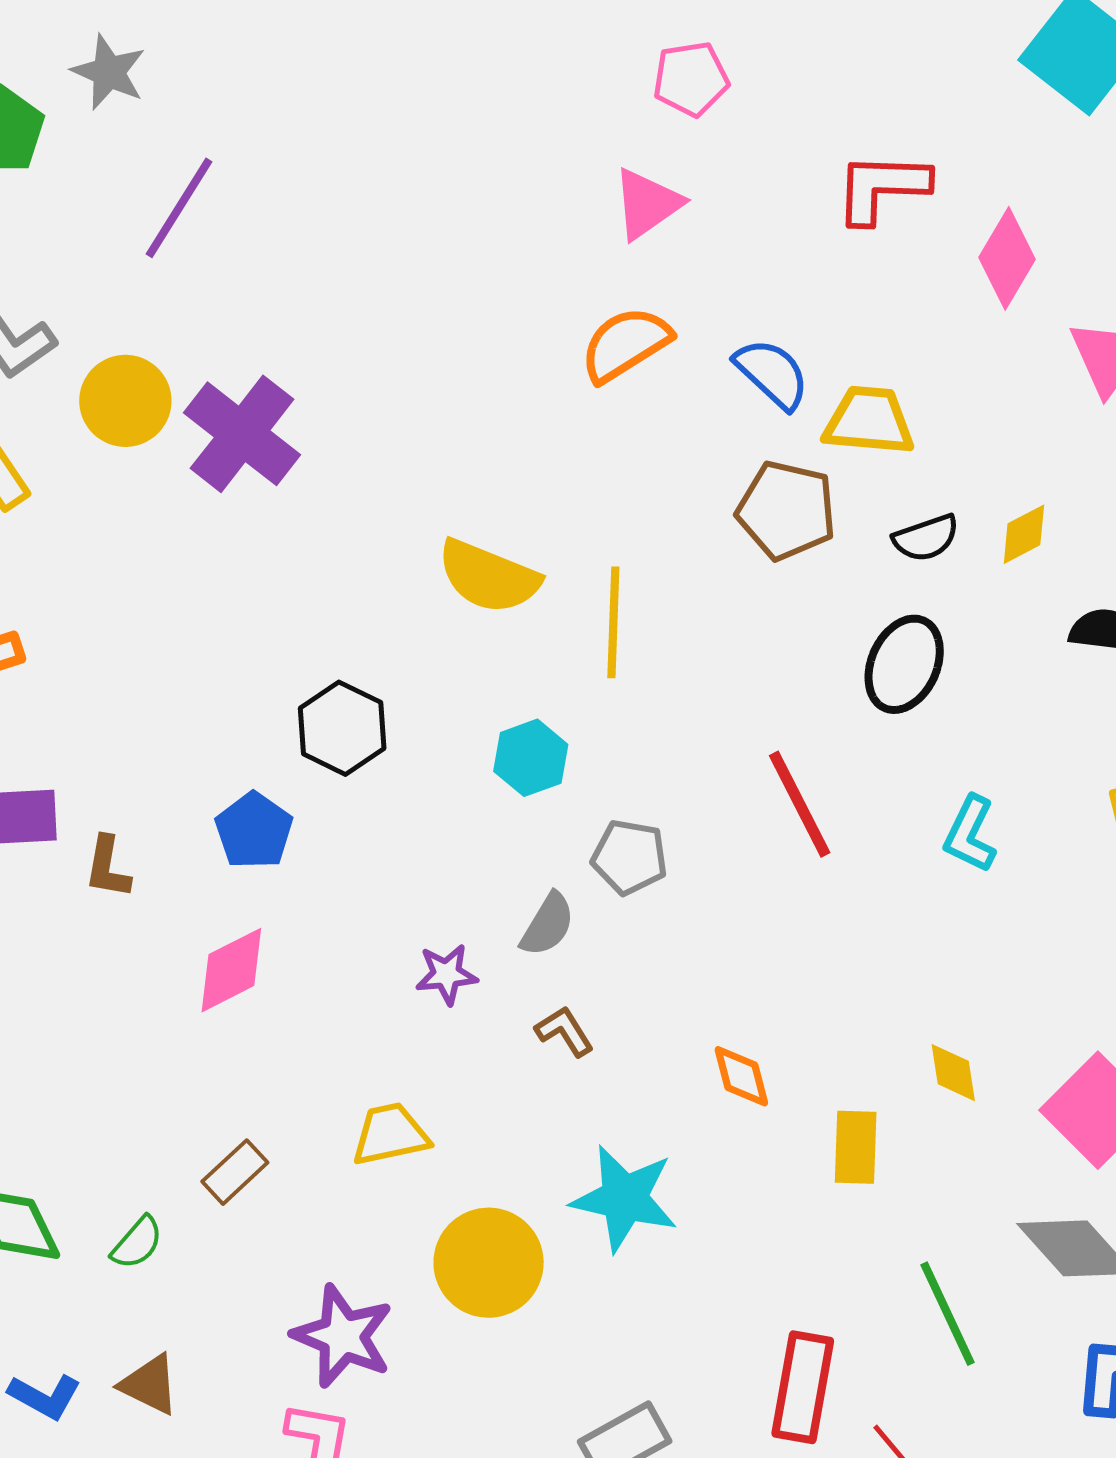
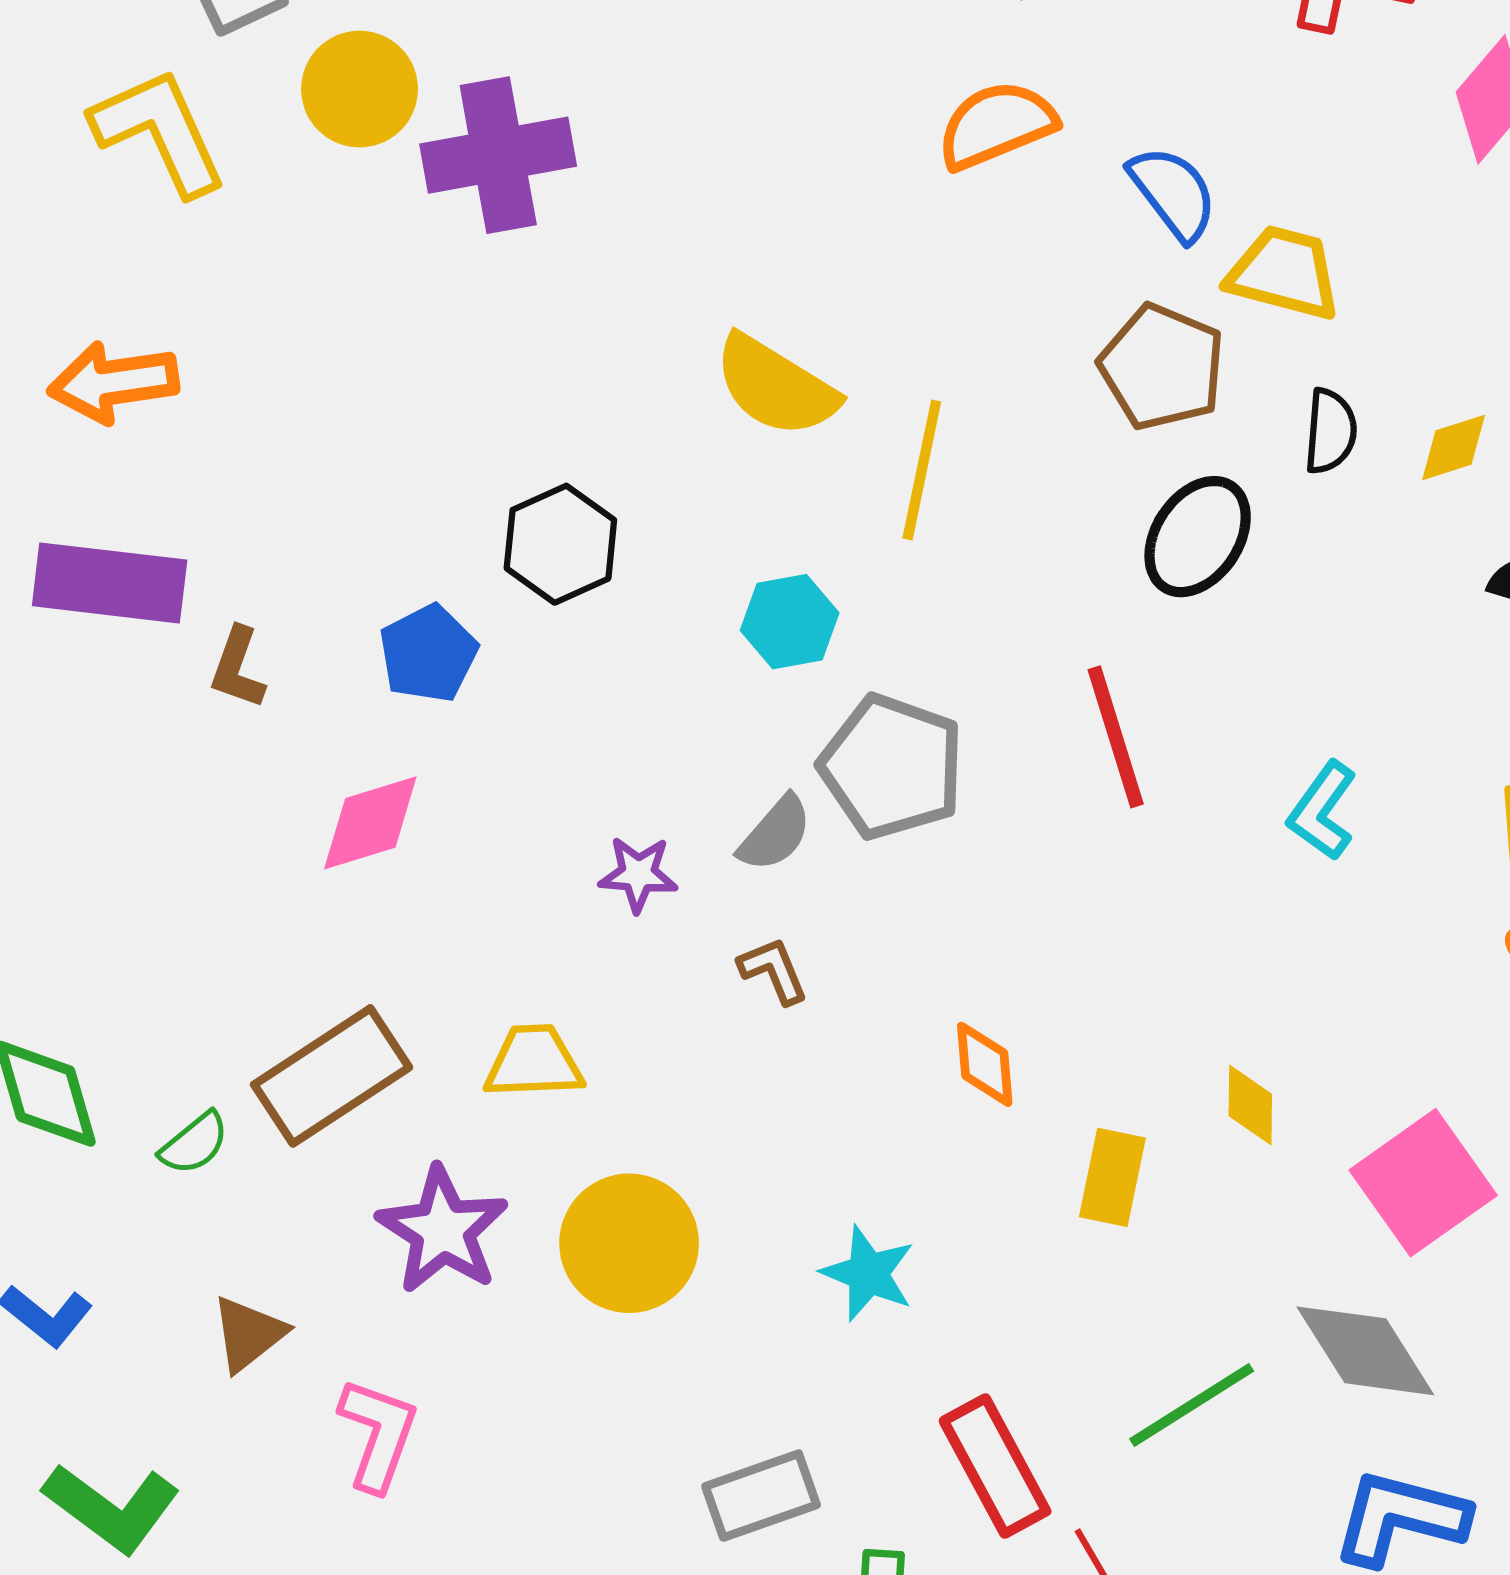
purple cross: (242, 434) -> (498, 155), turned 32
black semicircle: (926, 538) -> (1330, 431), turned -76
black ellipse: (904, 664) -> (1198, 537), moved
gray pentagon: (629, 857) -> (892, 767), size x1.5
brown rectangle: (235, 1172) -> (332, 1076), size x1.8
cyan star: (624, 1198) -> (868, 1273), moved, size x0.7
green line: (947, 1314) -> (1192, 1405), turned 73
purple star: (343, 1336) -> (443, 1230), moved
brown triangle: (150, 1385) -> (249, 1334), moved, turned 46
red rectangle: (803, 1387) -> (995, 1466), turned -48

